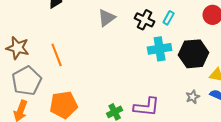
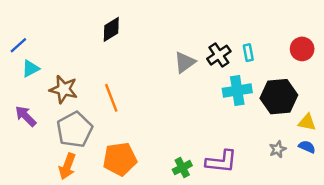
gray triangle: (107, 18) -> (185, 62), moved
cyan rectangle: (169, 18) -> (248, 53), turned -40
black cross: (145, 20) -> (219, 55), turned 30

